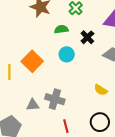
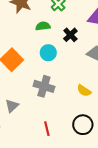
gray cross: (55, 99) -> (44, 86), moved
gray triangle: (33, 105) -> (12, 106), turned -40

